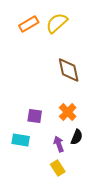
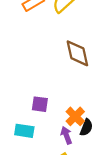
orange cross: (68, 112) -> (75, 116), moved

